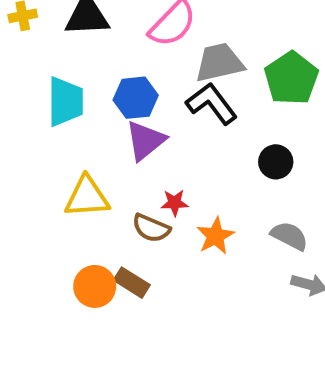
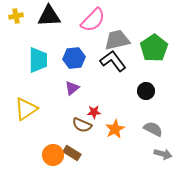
purple triangle: (145, 140) -> (72, 88), moved, size x0.7
yellow triangle: (87, 197) -> (26, 109), moved, turned -30

